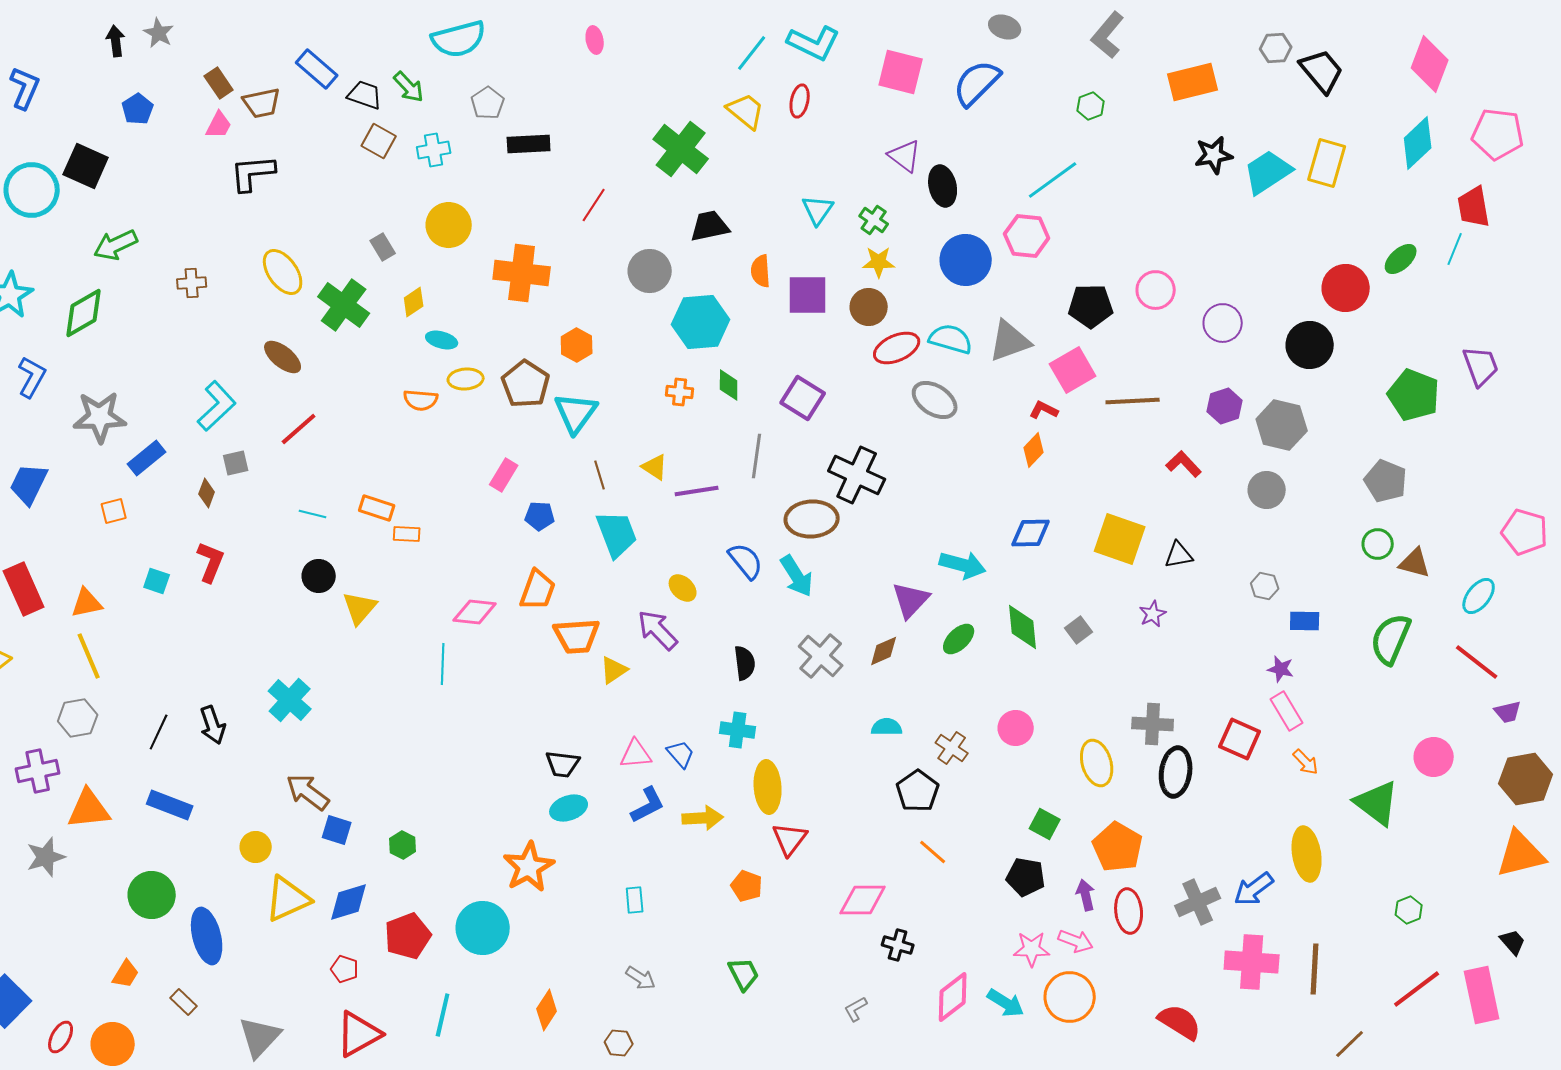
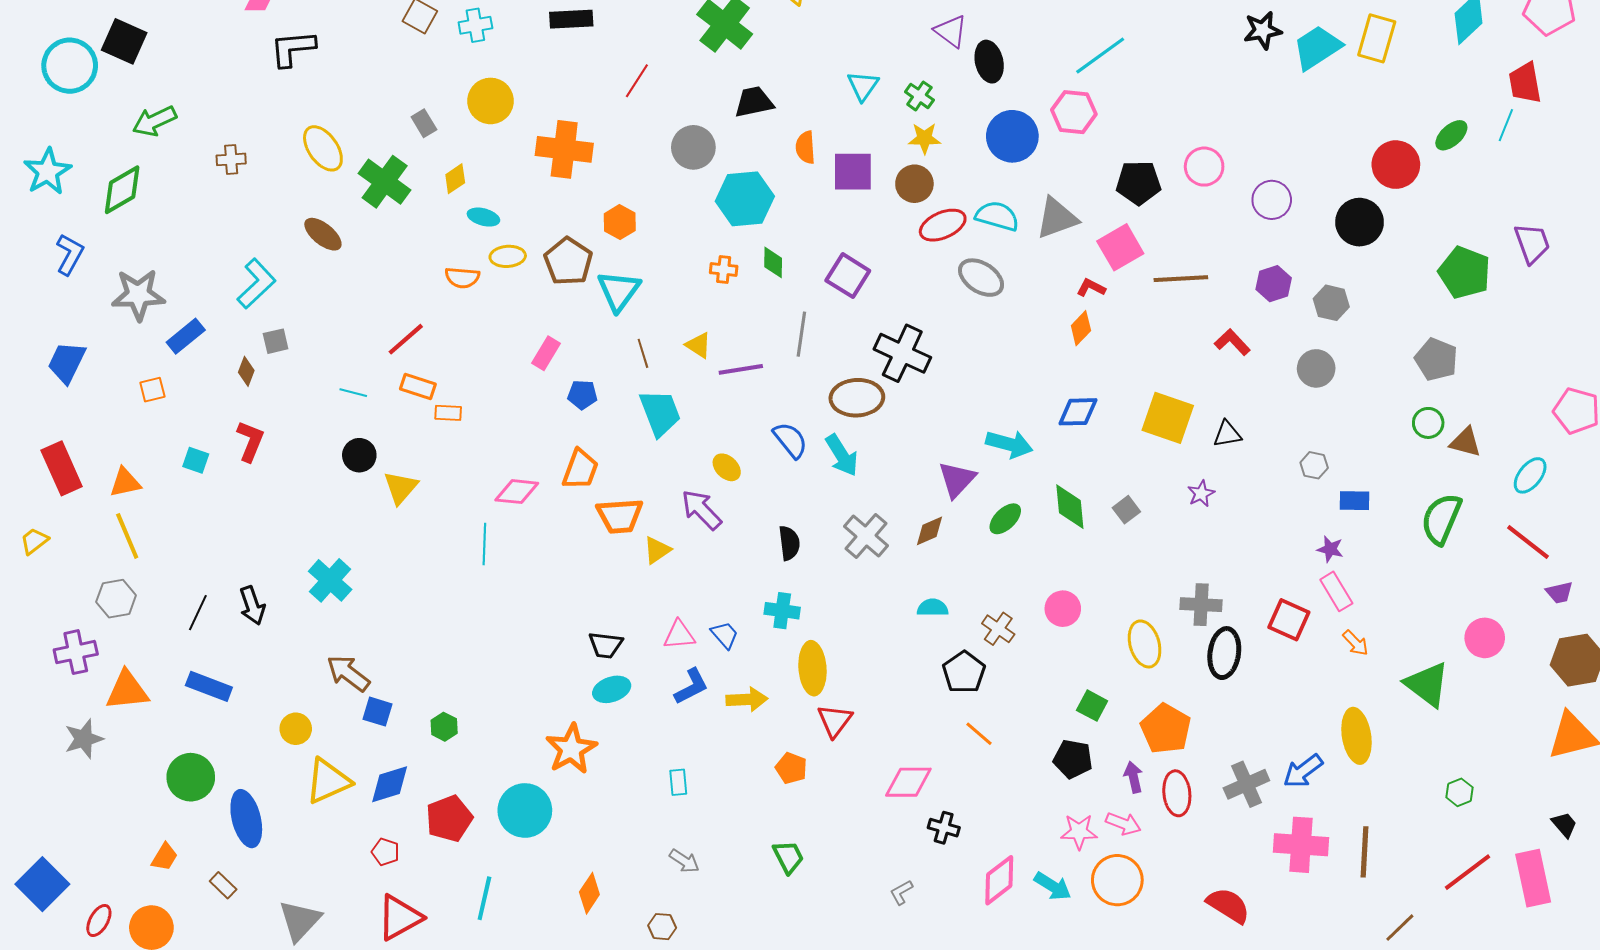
gray hexagon: (1282, 425) -> (1331, 303), size x0.7
red line: (299, 429) -> (406, 339), moved

